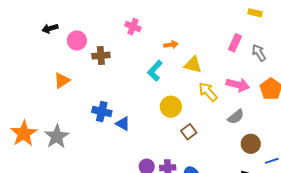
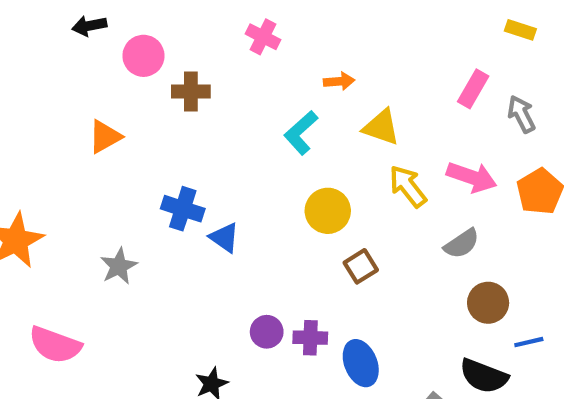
gray star: (57, 136) -> (119, 266), moved, size x0.7

